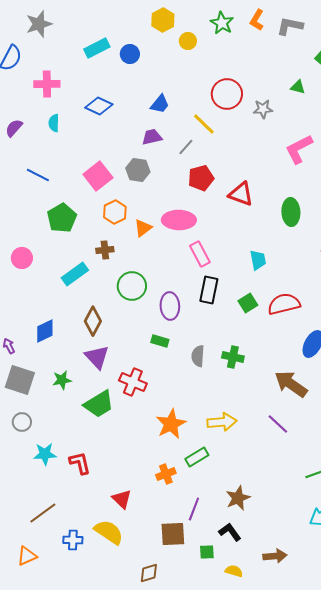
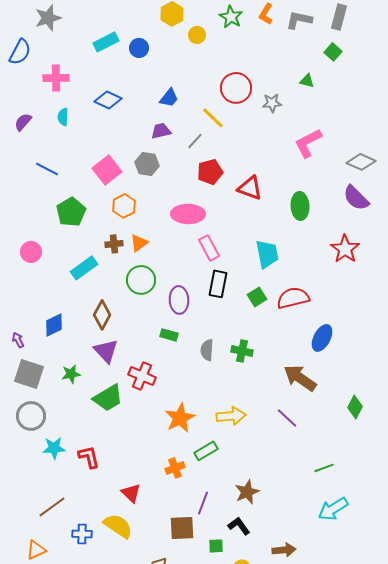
orange triangle: (143, 228) -> (139, 243), moved
cyan trapezoid: (258, 260) -> (267, 254), size x1.4
gray circle: (22, 422) -> (31, 416), size x1.5

